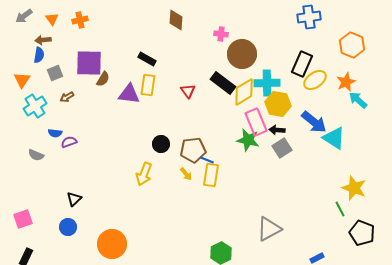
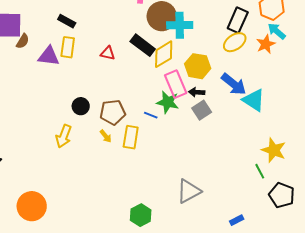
black rectangle: (302, 64) -> (238, 20), moved
cyan cross: (267, 83) -> (180, 25), moved
red triangle: (188, 91) -> (108, 53), turned -42
cyan arrow: (358, 100) -> (277, 31), moved
blue line: (207, 160) -> (151, 115), moved

